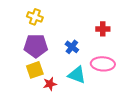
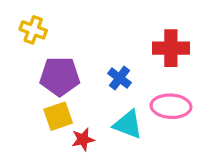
yellow cross: (35, 17) -> (33, 30), moved
red cross: (103, 29) -> (171, 48), size x1.5

